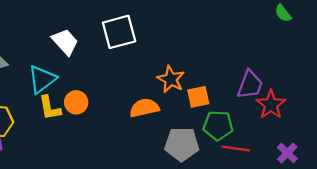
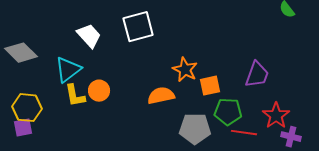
red star: (271, 105) -> (276, 116), moved
purple cross: (287, 153) -> (291, 137), turned -30

